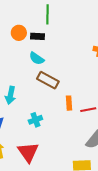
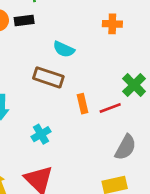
cyan semicircle: (37, 58) -> (64, 49), moved

